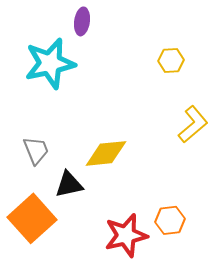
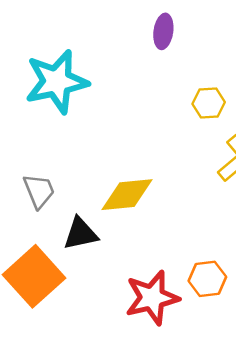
purple ellipse: (82, 21) -> (163, 31), moved
yellow hexagon: (171, 60) -> (209, 103), moved

